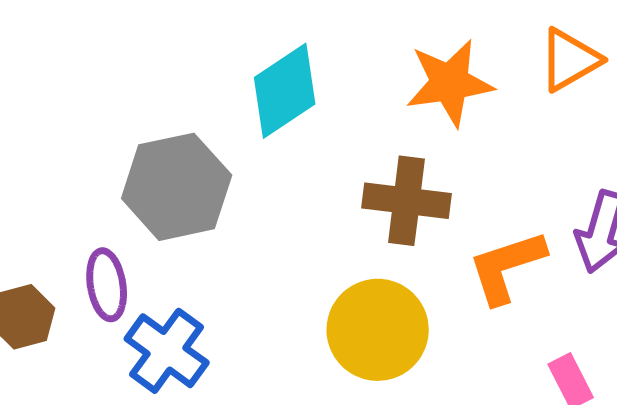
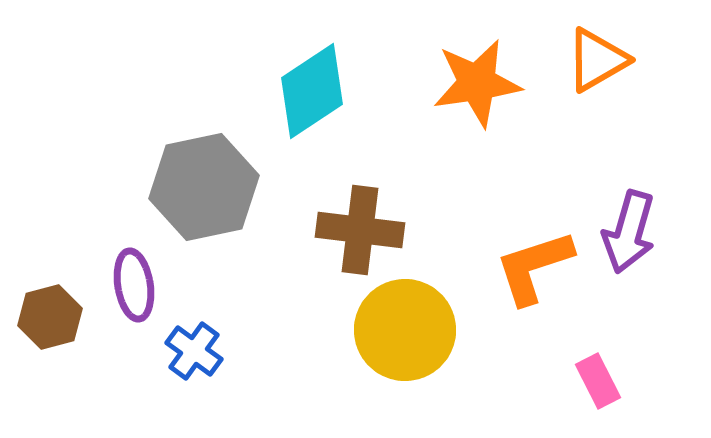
brown cross: (407, 201) -> (360, 230), moved
blue cross: (167, 351) -> (194, 351), size x0.7

